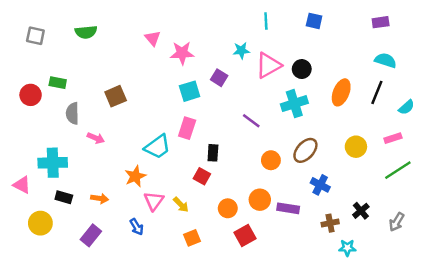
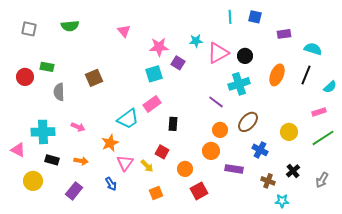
cyan line: (266, 21) -> (230, 17), moved
purple rectangle: (381, 22) -> (284, 34), moved
pink star: (182, 53) -> (159, 47), moved
purple line: (251, 121) -> (216, 102), moved
pink rectangle: (187, 128) -> (152, 104), turned 36
pink arrow: (96, 138) -> (78, 127), moved
yellow circle: (356, 147) -> (289, 132), moved
red square: (202, 176) -> (162, 152), moved
orange circle: (260, 200) -> (211, 151), moved
brown cross: (330, 223) -> (268, 181), turned 32

